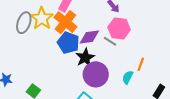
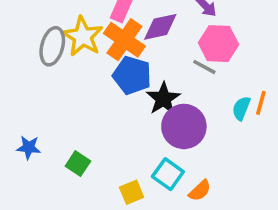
purple diamond: (89, 37) -> (160, 27), moved
cyan semicircle: (128, 77) -> (241, 108), moved

